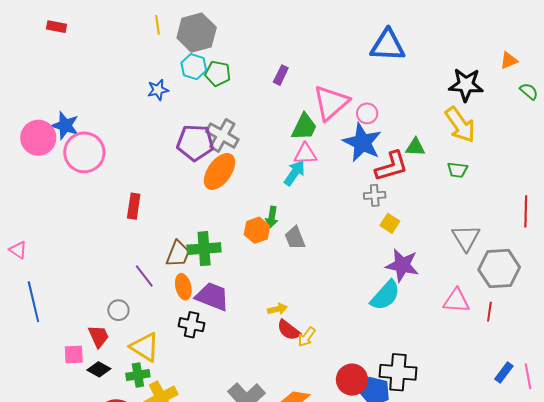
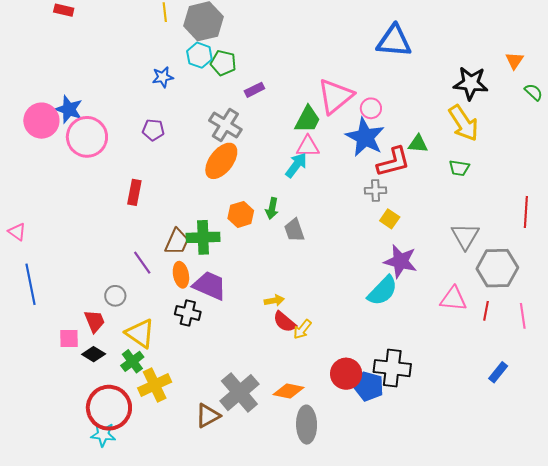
orange triangle: (509, 60) -> (514, 61), turned -36
purple rectangle: (281, 75) -> (254, 90), moved, turned 36
purple pentagon: (195, 143) -> (153, 130), moved, size x0.6
orange hexagon: (257, 230) -> (241, 214), moved
green cross: (138, 375) -> (132, 361), turned -30
pink line: (528, 376) -> (523, 316), moved

